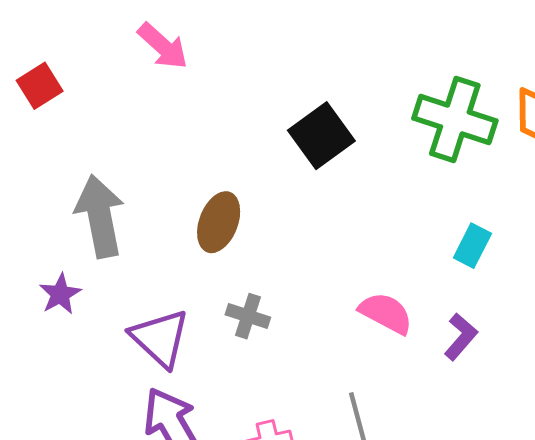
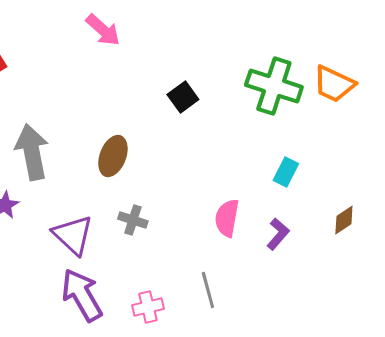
pink arrow: (163, 46) -> (103, 30), moved
black square: (321, 136) -> (183, 97), size x0.7
pink semicircle: (386, 313) -> (227, 218), turned -108

